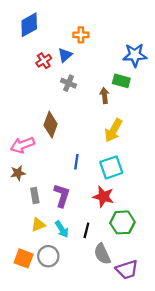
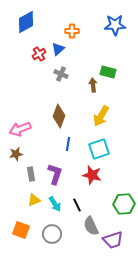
blue star: (135, 55) -> (115, 25), moved
brown diamond: (51, 125) -> (59, 116), moved
green hexagon: (122, 222) -> (124, 204), moved
black line: (86, 230) -> (77, 205), turned -40
gray circle: (48, 256) -> (52, 234), moved

